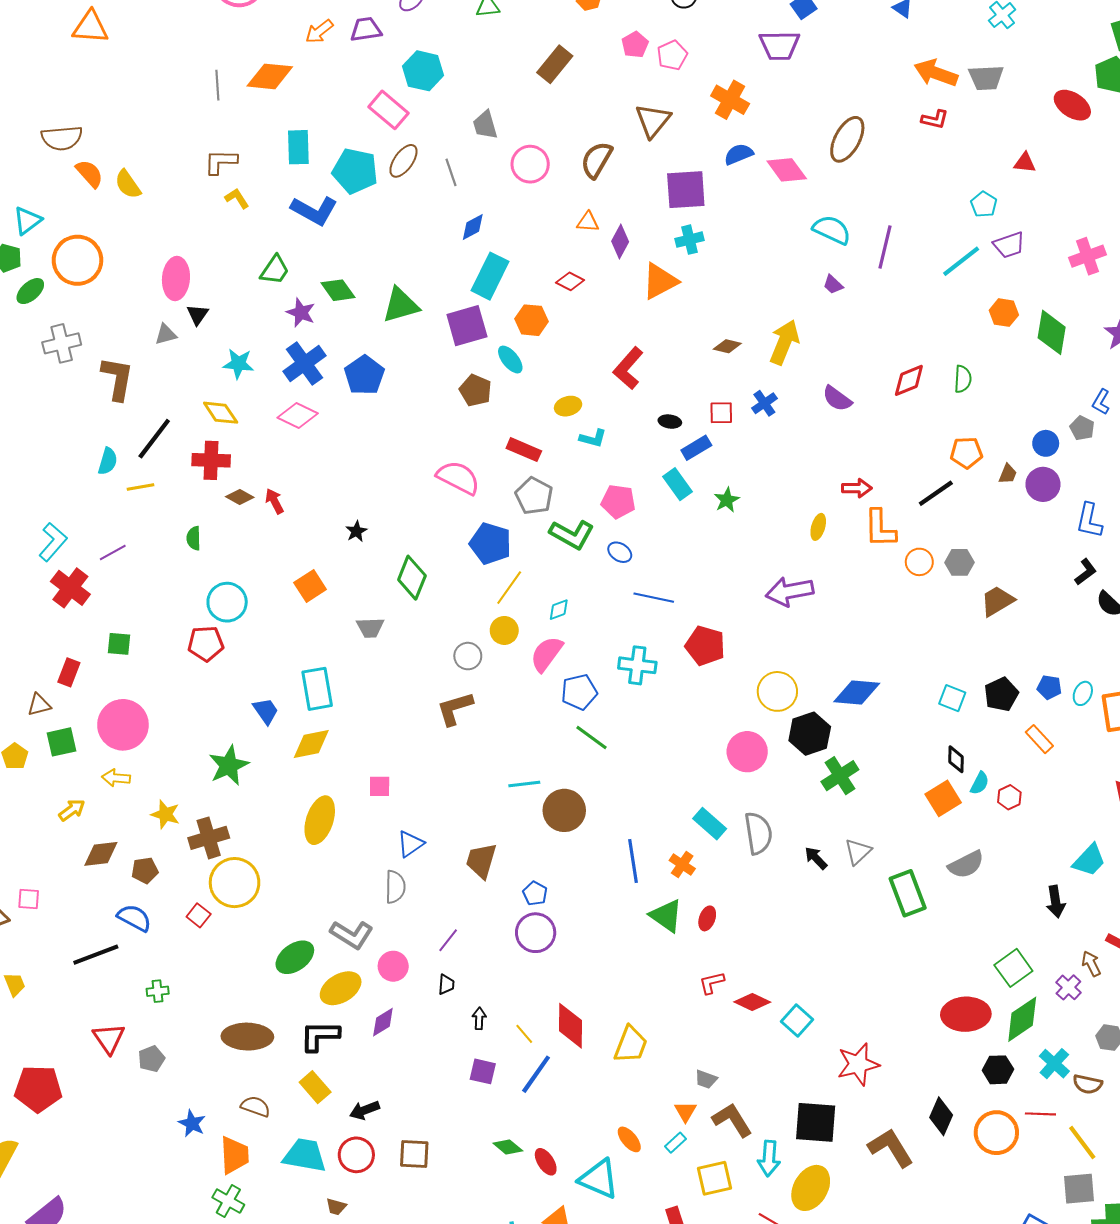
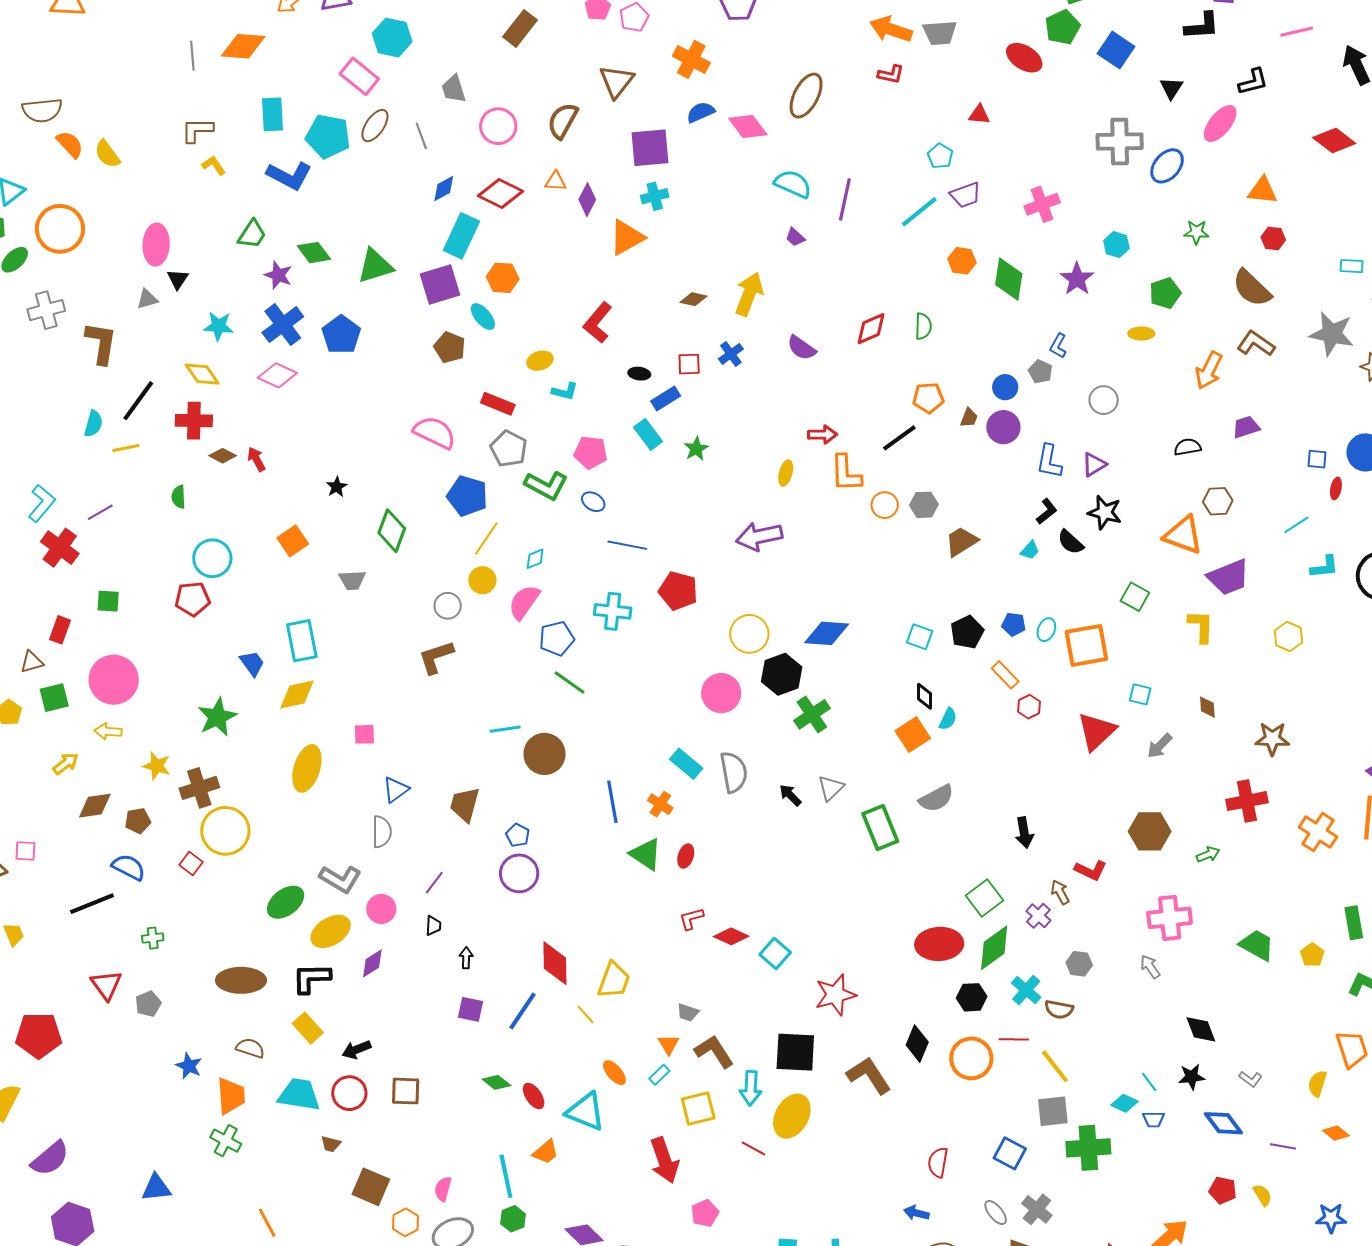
red diamond: (570, 281) -> (500, 193), moved, size x1.6
red hexagon: (1009, 797) -> (1029, 707), moved
cyan trapezoid: (1089, 860) -> (1030, 550), moved, size x0.6
yellow line: (524, 1034) -> (585, 1014), moved

